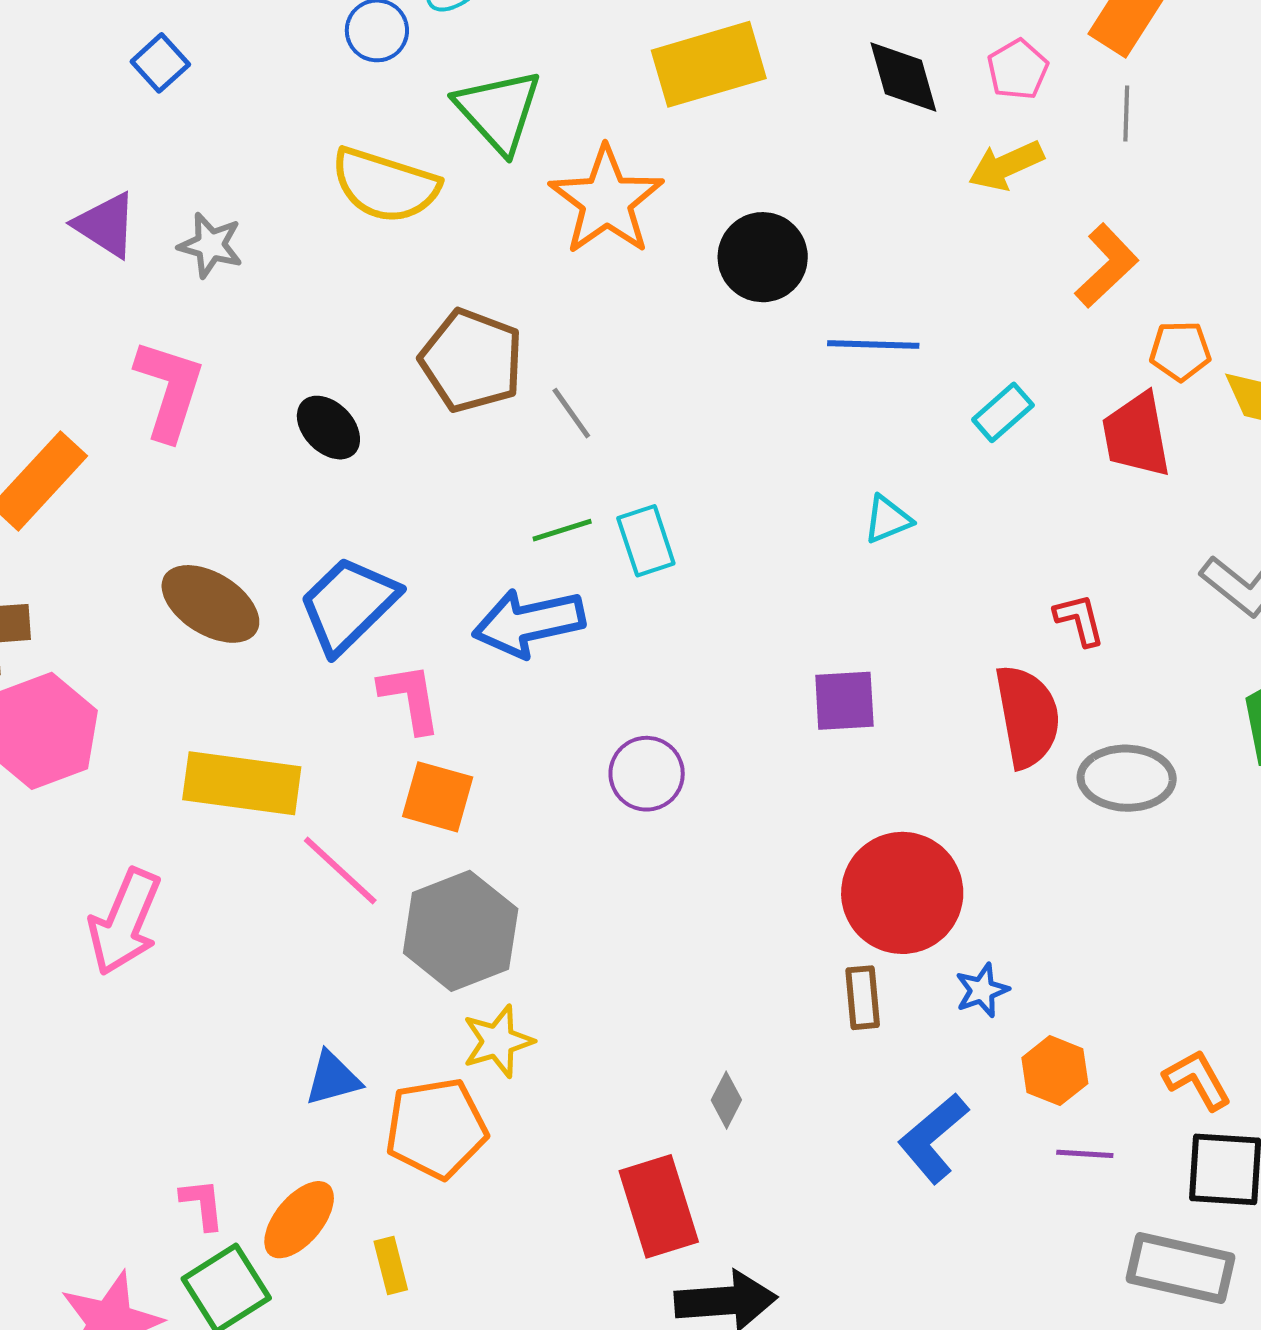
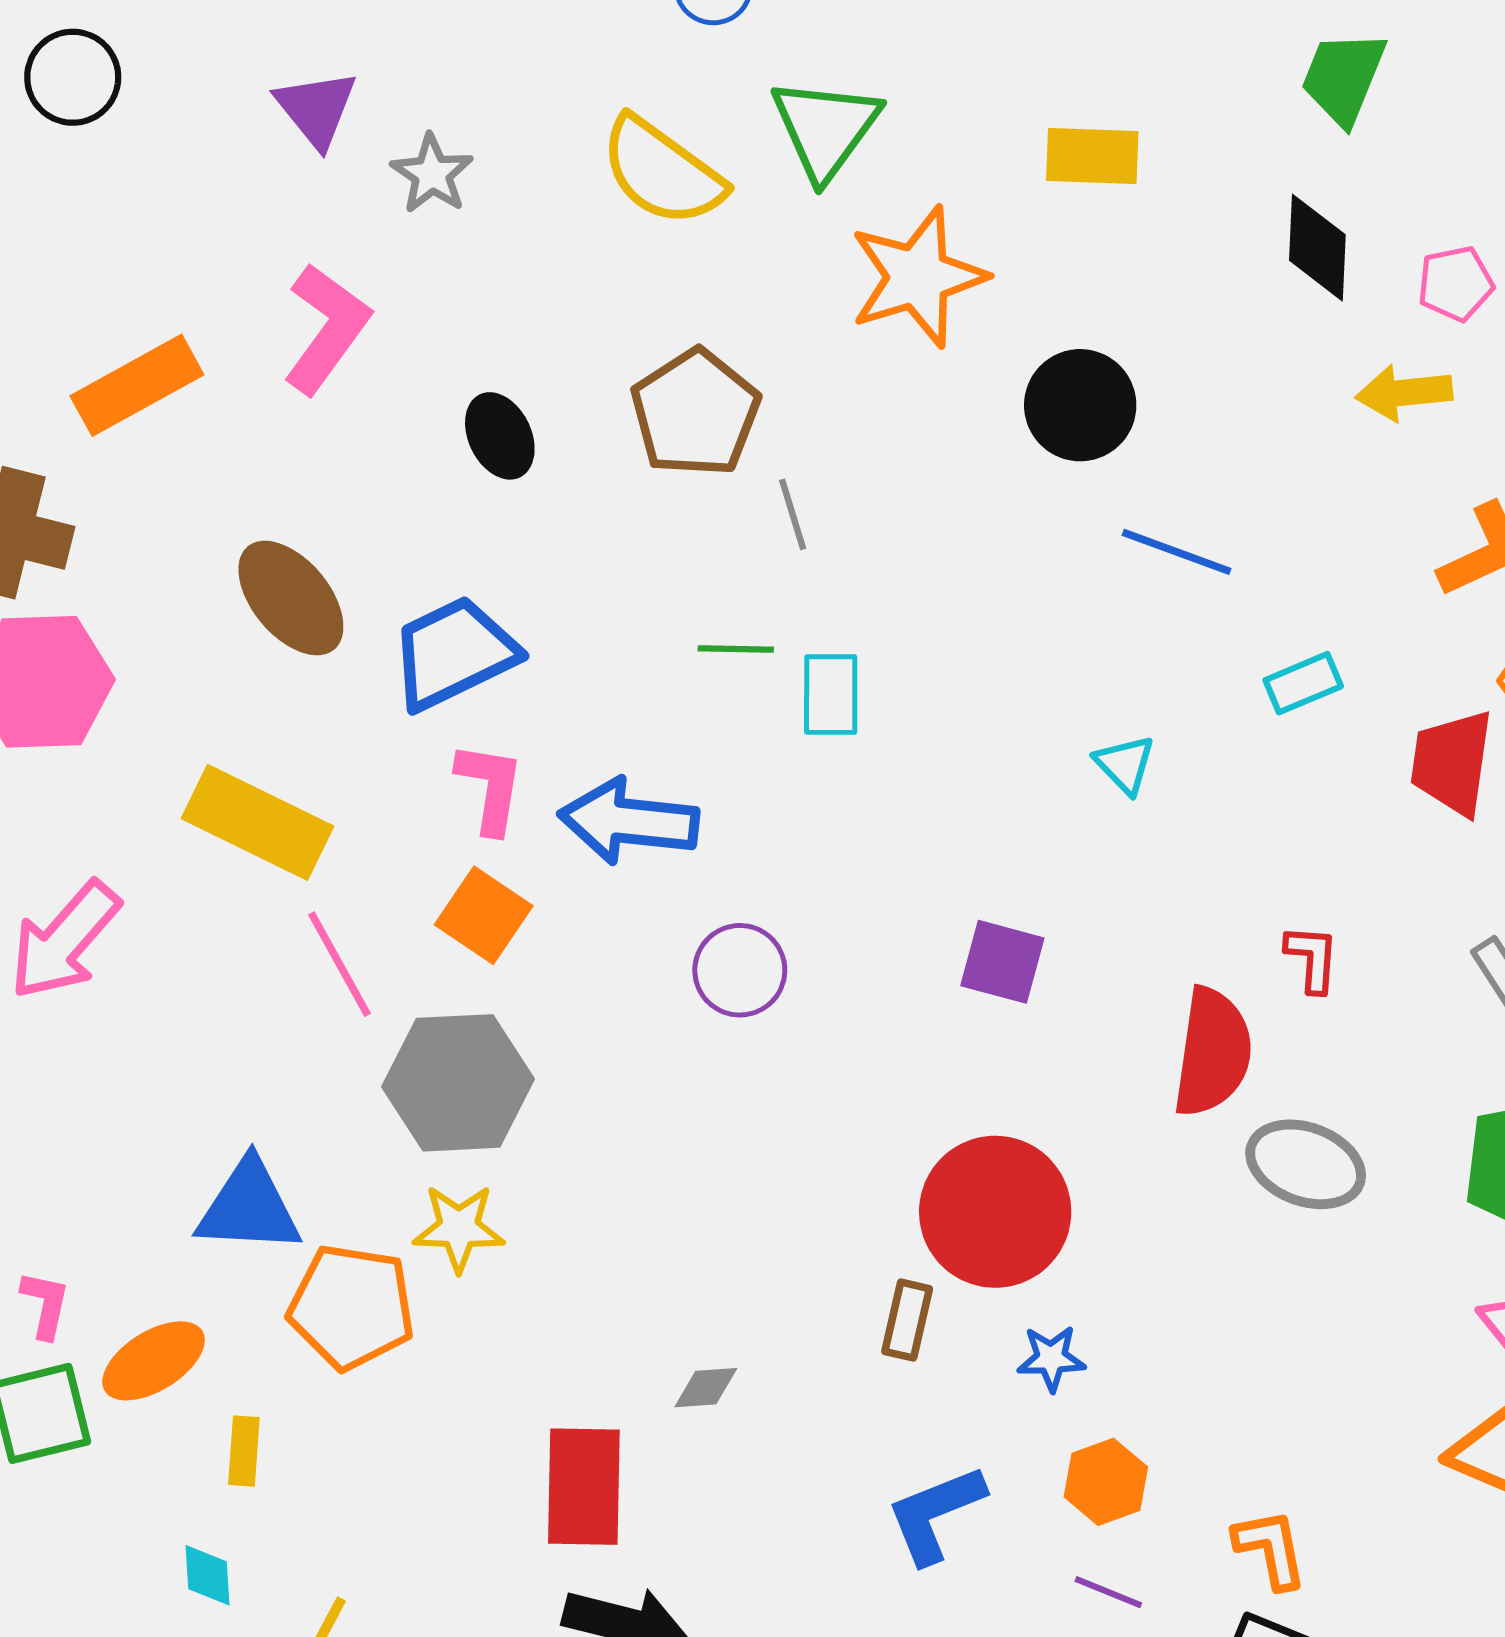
yellow rectangle: (709, 64) -> (1092, 156), size x0.7
cyan triangle: (888, 519) -> (1125, 764), turned 50
blue arrow: (529, 623) -> (629, 821), moved
blue triangle: (333, 1078) -> (249, 1207), size x1.5
gray diamond: (726, 1100) -> (706, 1388), turned 40

